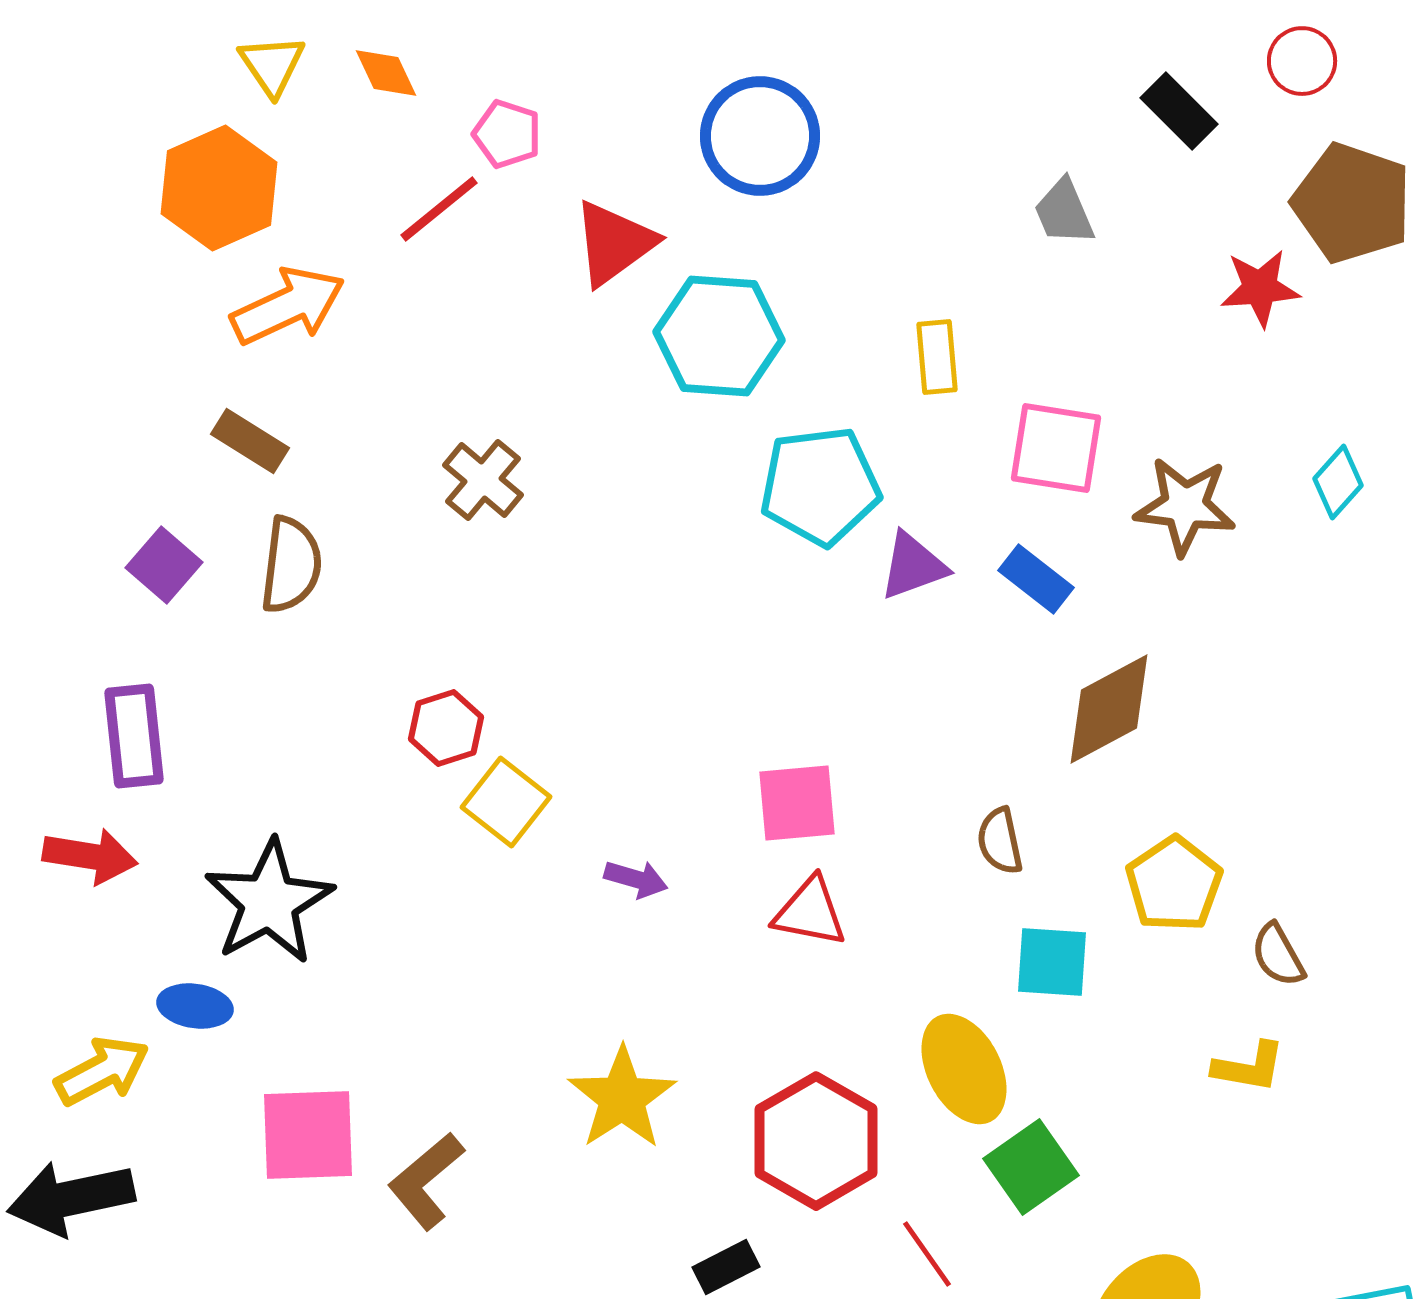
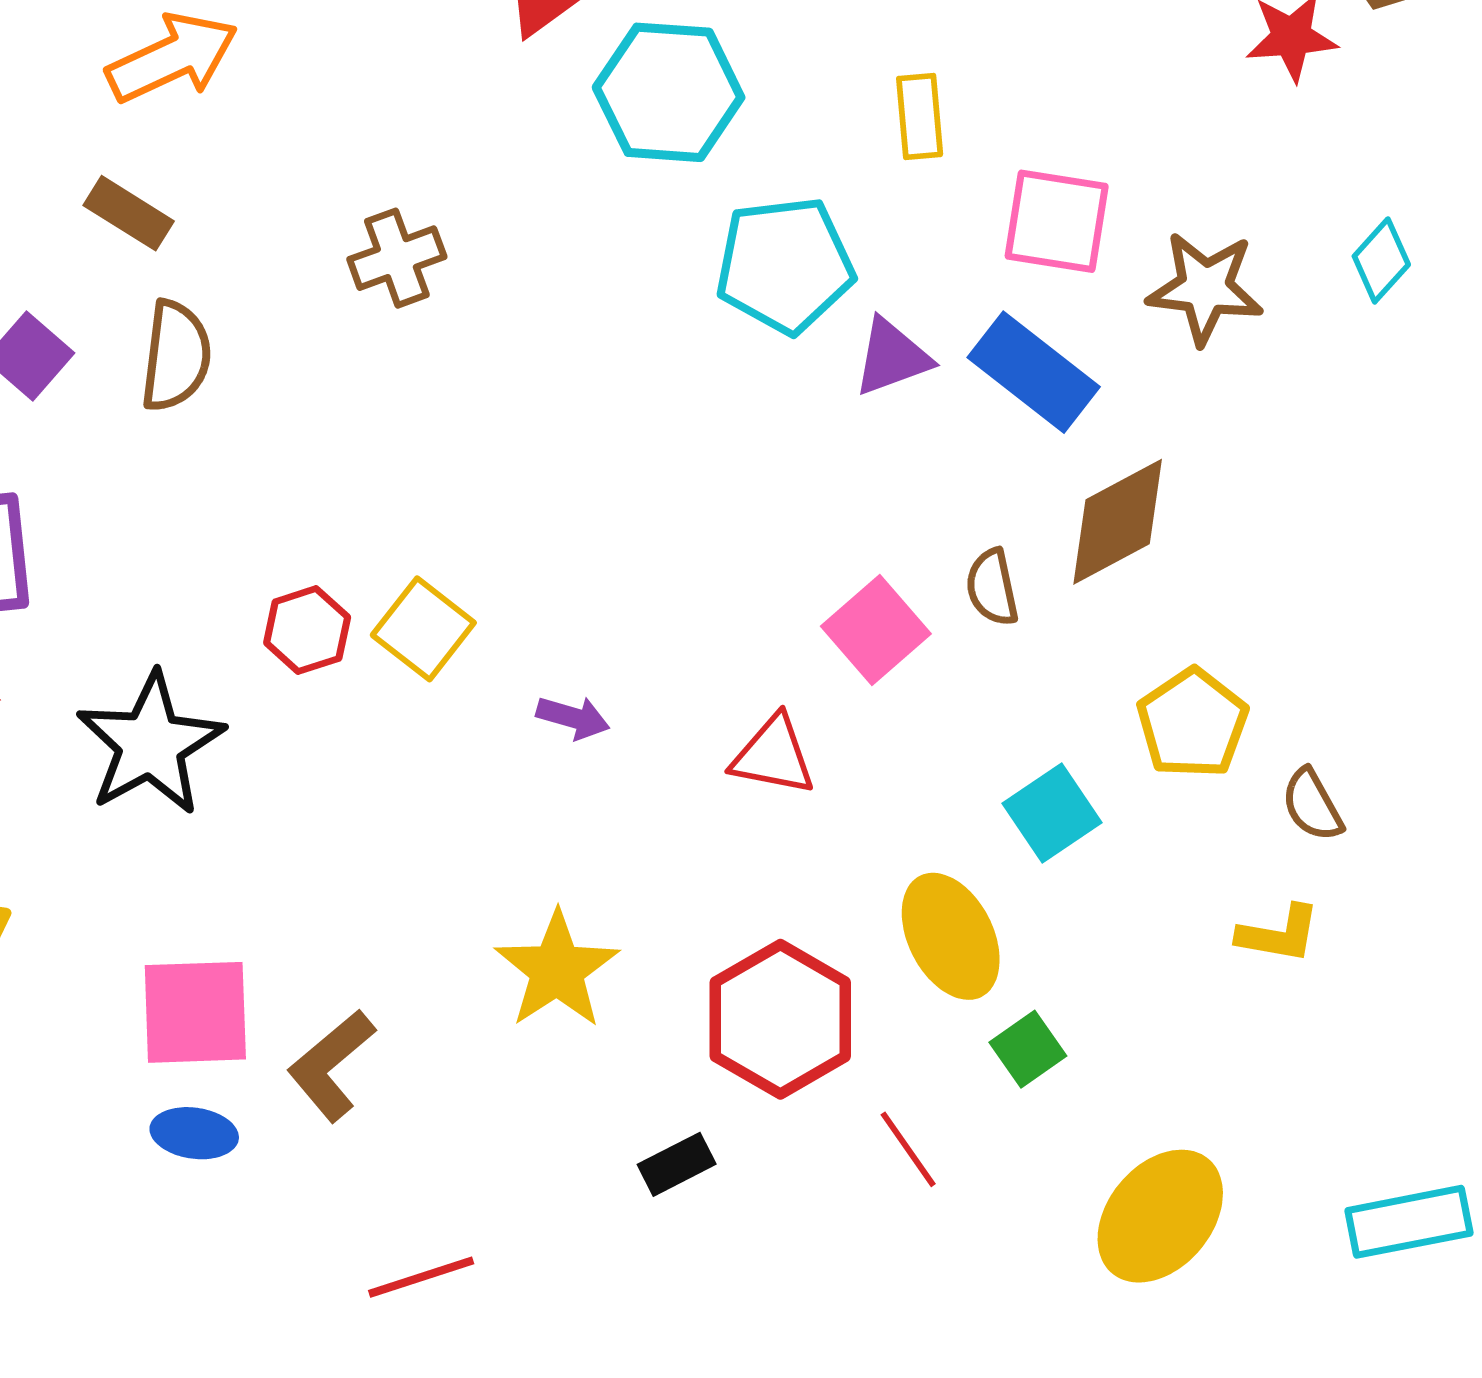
brown cross: (483, 480) -> (397, 258), turned 30
blue rectangle: (1036, 579) -> (1034, 372), size x1.5
red hexagon: (446, 728) -> (307, 630), moved
pink square: (797, 803) -> (876, 630), moved, turned -36
brown semicircle: (1000, 841) -> (992, 587), moved
cyan square: (1052, 962) -> (1052, 813), turned -38
blue ellipse: (195, 1006) -> (194, 1133), moved
green square: (1031, 1167) -> (1028, 1049), size x0.7

